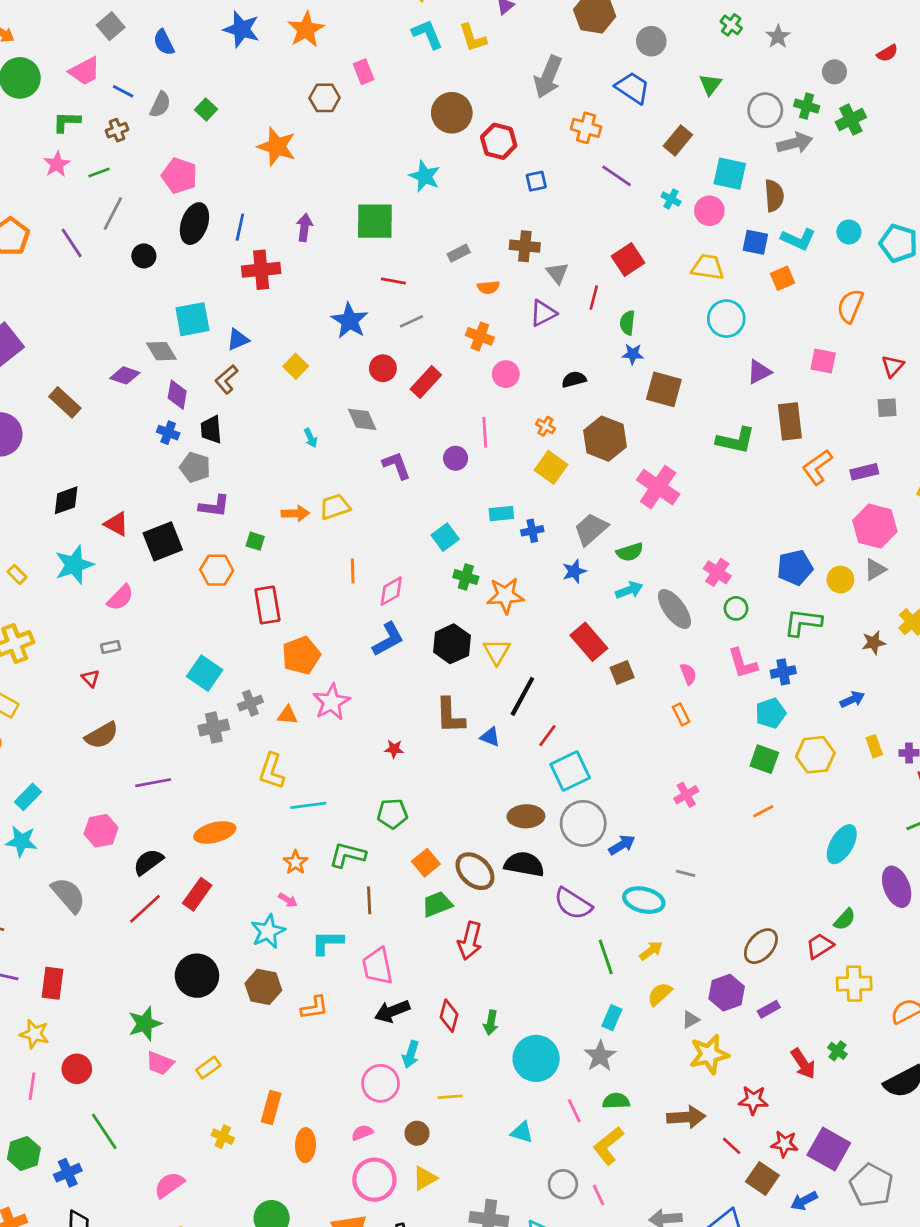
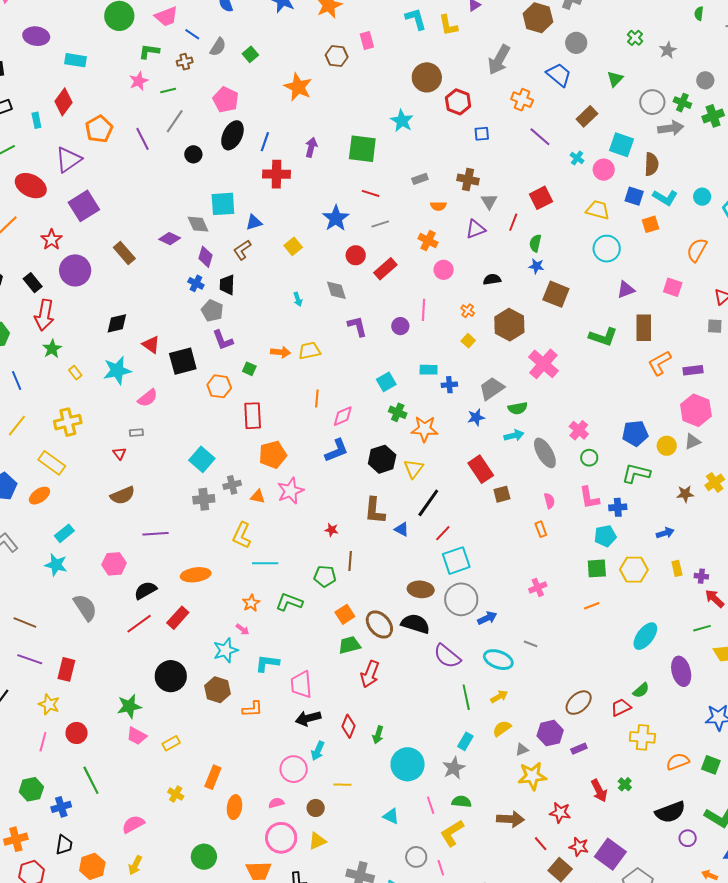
yellow square: (551, 467) -> (468, 341), size x0.6
purple L-shape: (214, 506) -> (223, 340), turned 55
green square: (764, 759) -> (597, 568), turned -30
brown line: (369, 900) -> (350, 561), moved

